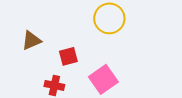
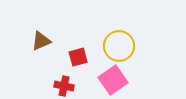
yellow circle: (109, 18) -> (119, 46), moved

